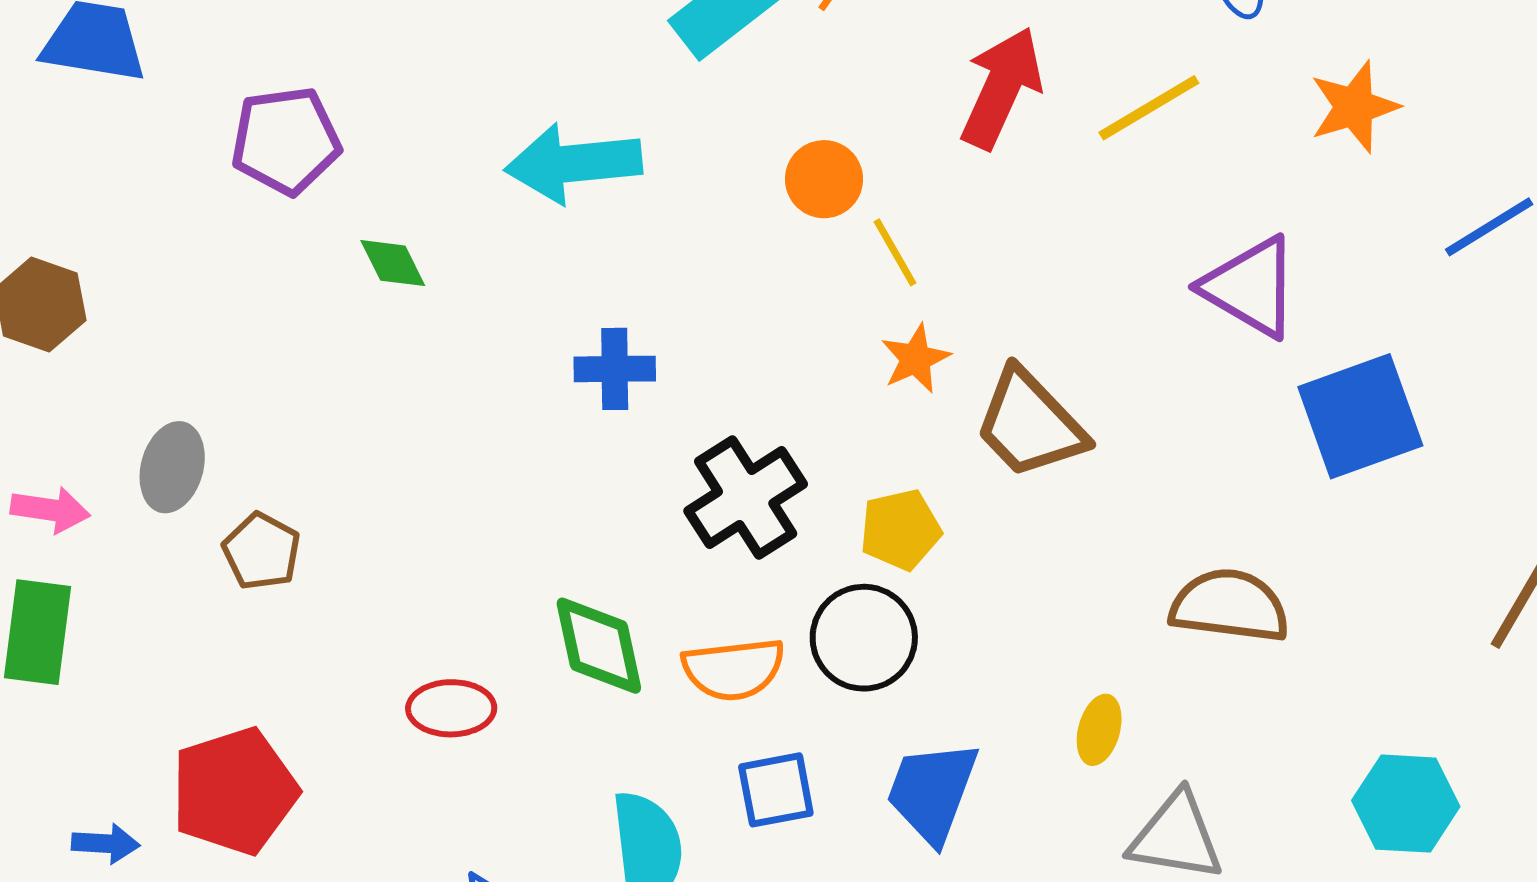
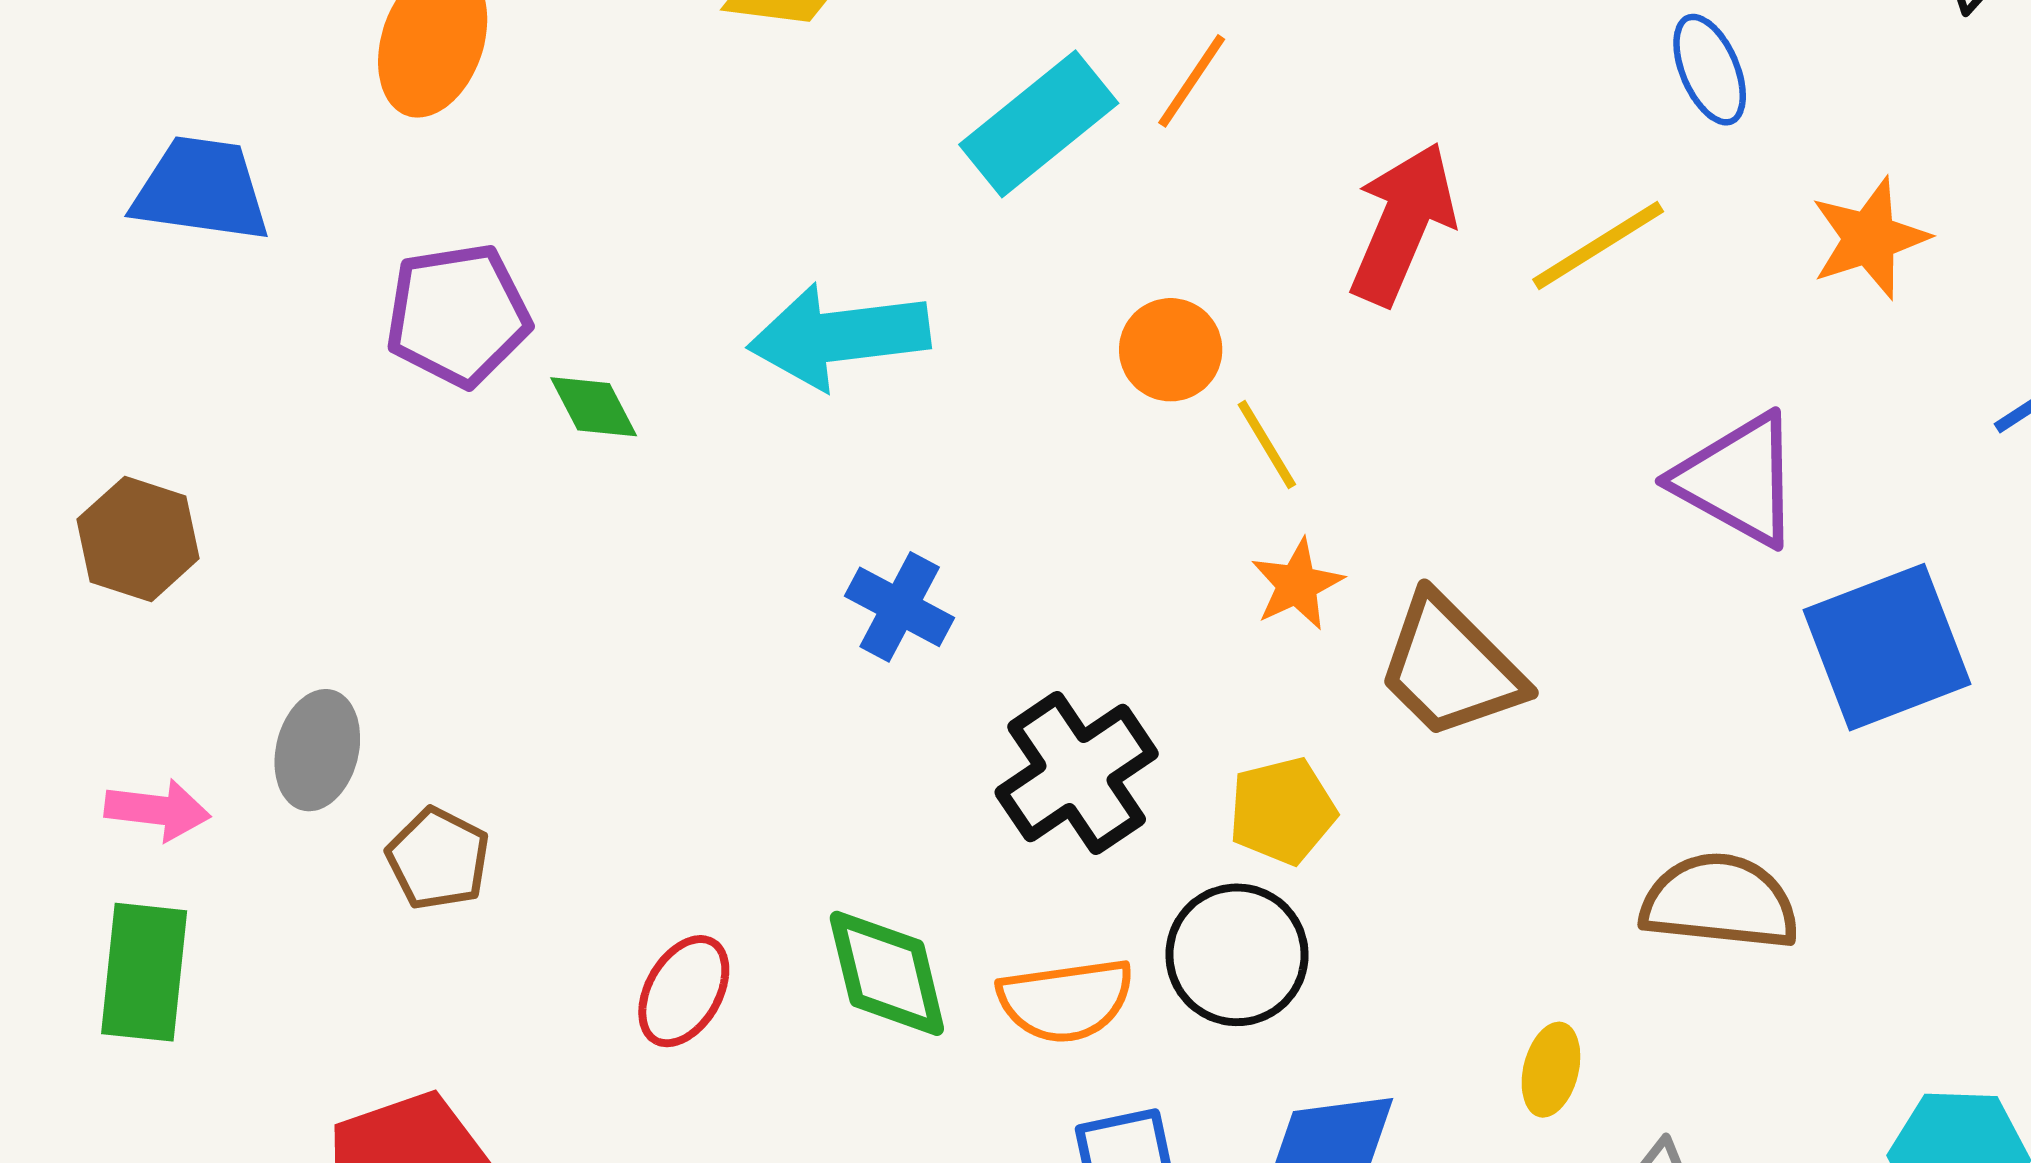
green diamond: (393, 263) -> (594, 407), moved
blue cross: (615, 369) -> (900, 607), turned 30
red ellipse: (451, 708) -> (684, 991), moved, turned -58

